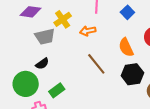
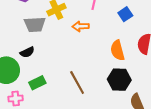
brown line: (96, 64) -> (77, 83), moved

